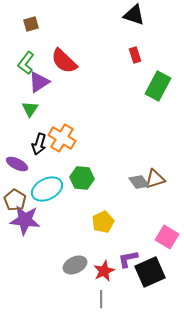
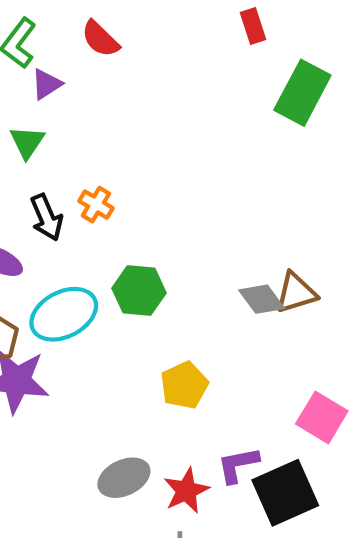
red semicircle: (64, 61) -> (100, 39), size x0.7
purple triangle: (39, 82) -> (47, 84), size x0.7
orange cross: (62, 138) -> (96, 205), size x0.6
black arrow: (39, 144) -> (47, 217), turned -40

